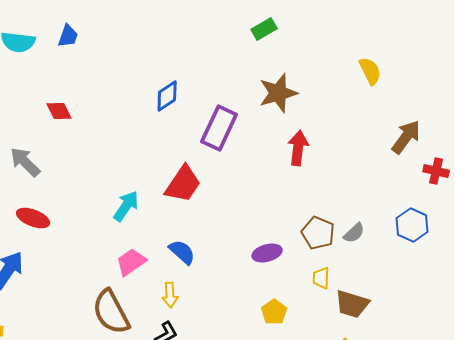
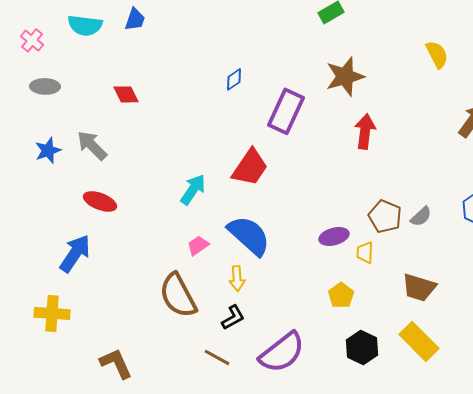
blue diamond: (167, 96) -> (234, 79), size x0.7
blue semicircle: (182, 252) -> (249, 235), size x1.6
pink trapezoid: (131, 262) -> (198, 245), size x0.7
yellow trapezoid: (321, 278) -> (365, 252), moved

